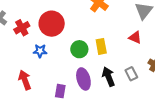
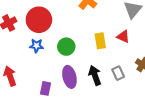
yellow rectangle: (101, 46) -> (100, 41), moved
blue star: (40, 51) -> (36, 46), moved

